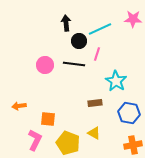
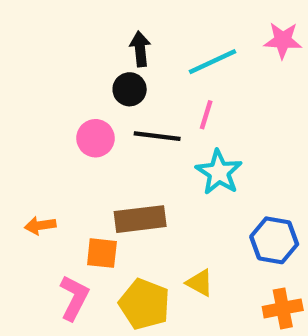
black circle: (79, 41) -> (130, 89), moved
cyan star: (116, 81) -> (219, 172), moved
brown rectangle: (95, 103) -> (140, 219), moved, size x1.6

